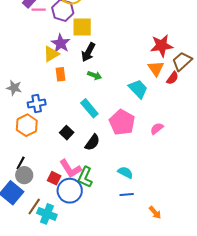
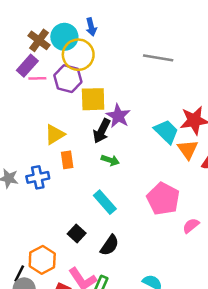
purple star: (61, 43) -> (118, 116), moved
cyan trapezoid: (138, 89) -> (166, 132), moved
blue cross: (37, 104) -> (38, 177), moved
pink pentagon: (122, 122) -> (163, 199), moved
orange hexagon: (27, 125) -> (42, 260), moved

